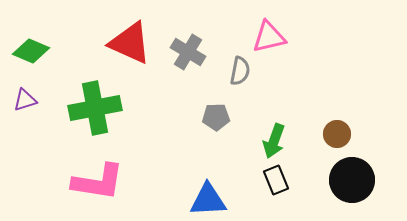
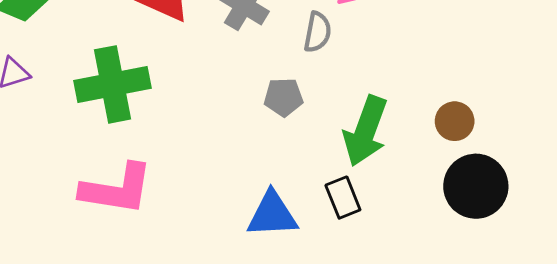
green arrow: (274, 141) -> (366, 131), size x1.4
black rectangle: (276, 180) -> (343, 198), moved

